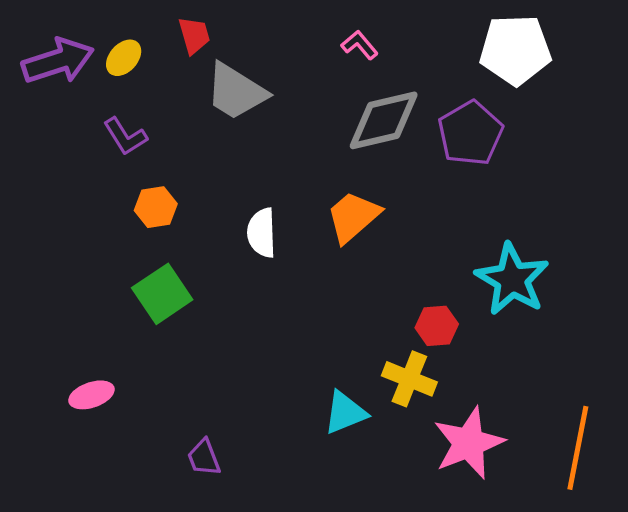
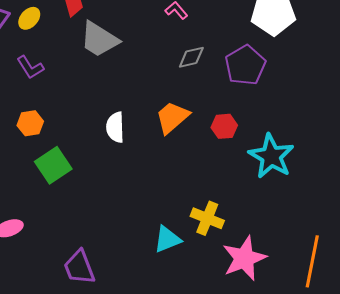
gray diamond: (384, 120) -> (191, 57), size x0.6
orange hexagon: (156, 207) -> (30, 123), moved
red hexagon: (437, 326) -> (224, 126), moved
purple trapezoid: (204, 458) -> (79, 267), size x1.5

